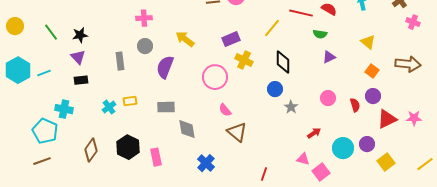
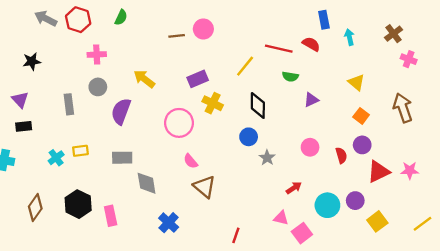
green semicircle: (320, 34) -> (290, 77), moved
black star: (80, 35) -> (32, 61), moved
brown arrow: (408, 64) -> (403, 108), turned -115

